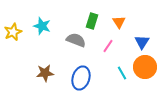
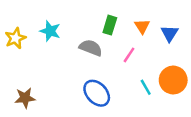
blue triangle: (142, 42) -> (170, 33), moved
brown star: (45, 73) -> (25, 98), moved
blue ellipse: (81, 78) -> (97, 93), turned -60

